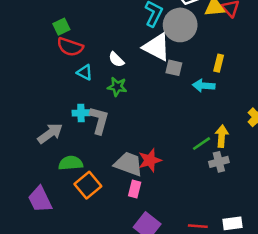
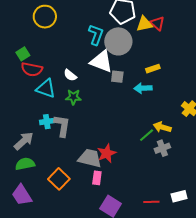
yellow rectangle: (219, 63) -> (153, 69), turned 64
cyan triangle: (85, 72) -> (46, 89), size x1.5
yellow arrow: (222, 136) -> (162, 127), turned -72
green semicircle: (71, 163) -> (25, 164), moved

